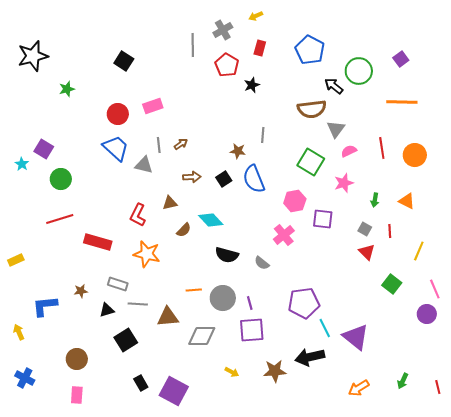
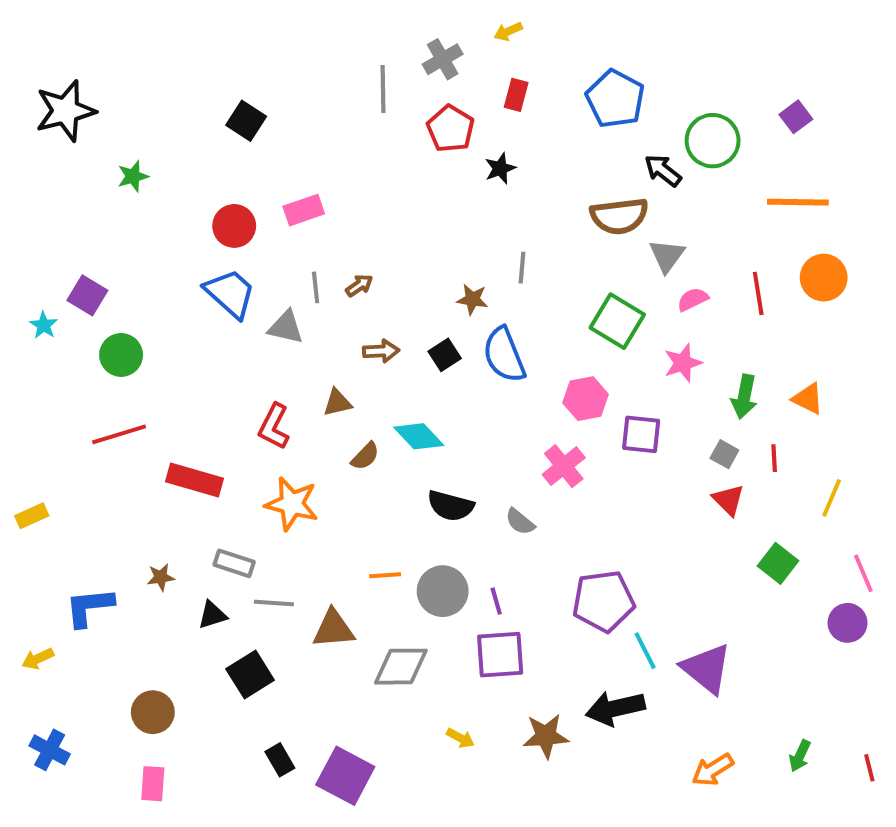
orange circle: (415, 155) -> (824, 278), moved
green arrow: (375, 200) -> (744, 397), size x1.5
yellow arrow: (19, 332) -> (38, 659), turned -91

